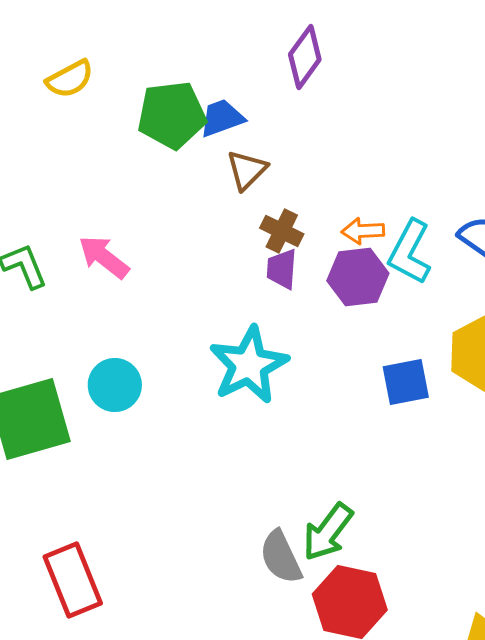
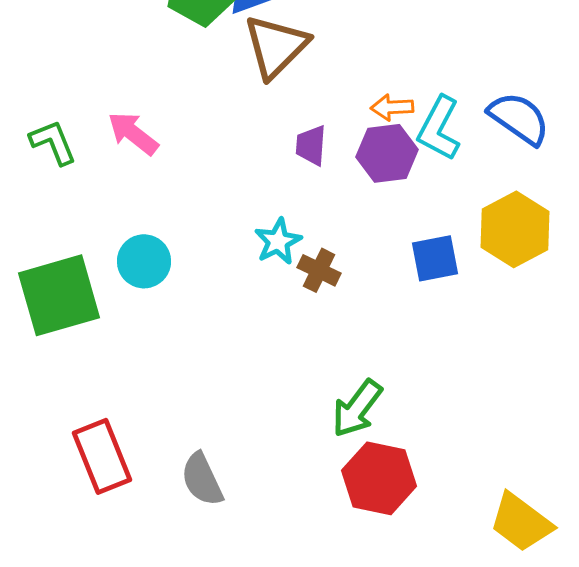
brown triangle: (247, 170) -> (276, 46), size x1.6
brown cross: (282, 231) -> (319, 270), moved
cyan star: (249, 365) -> (278, 241), size x0.6
gray semicircle: (281, 557) -> (202, 479), moved

